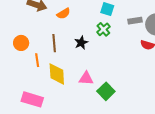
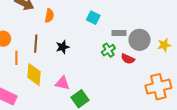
orange semicircle: (63, 14) -> (49, 16), turned -56
green cross: (103, 29) -> (108, 50), moved

